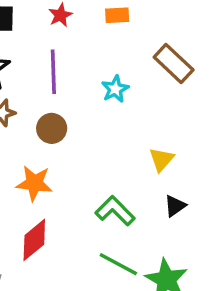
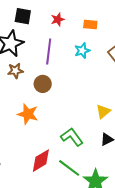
cyan star: (115, 89) -> (82, 51), moved
red diamond: (34, 240) -> (41, 161), moved

